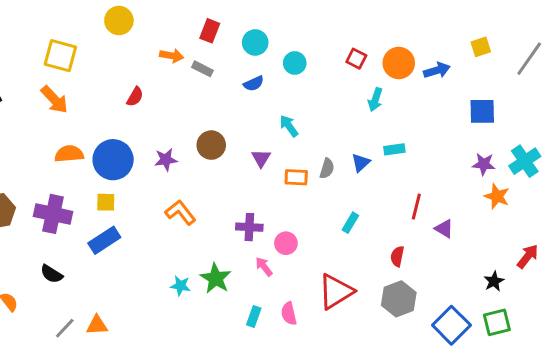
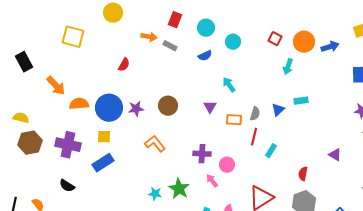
orange arrow: (54, 100) -> (56, 86), moved
brown circle: (211, 145) -> (168, 106), moved
purple star: (166, 160) -> (136, 109), moved
red line: (416, 207) -> (254, 137), moved

